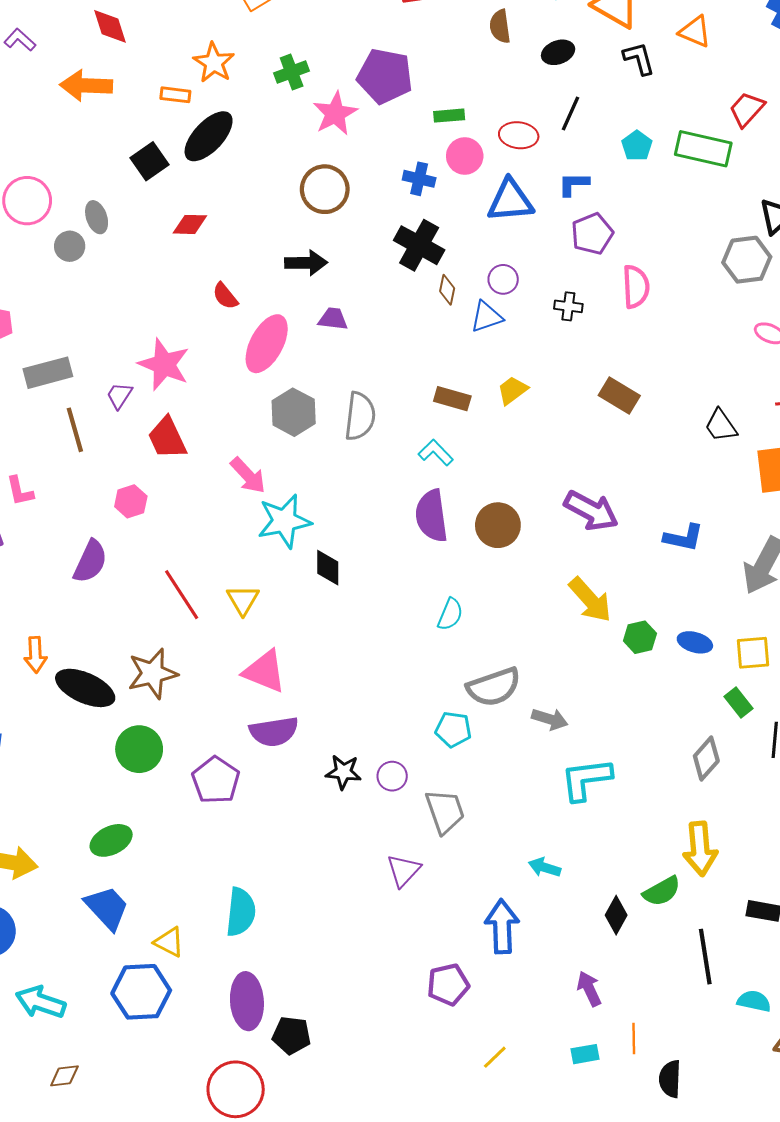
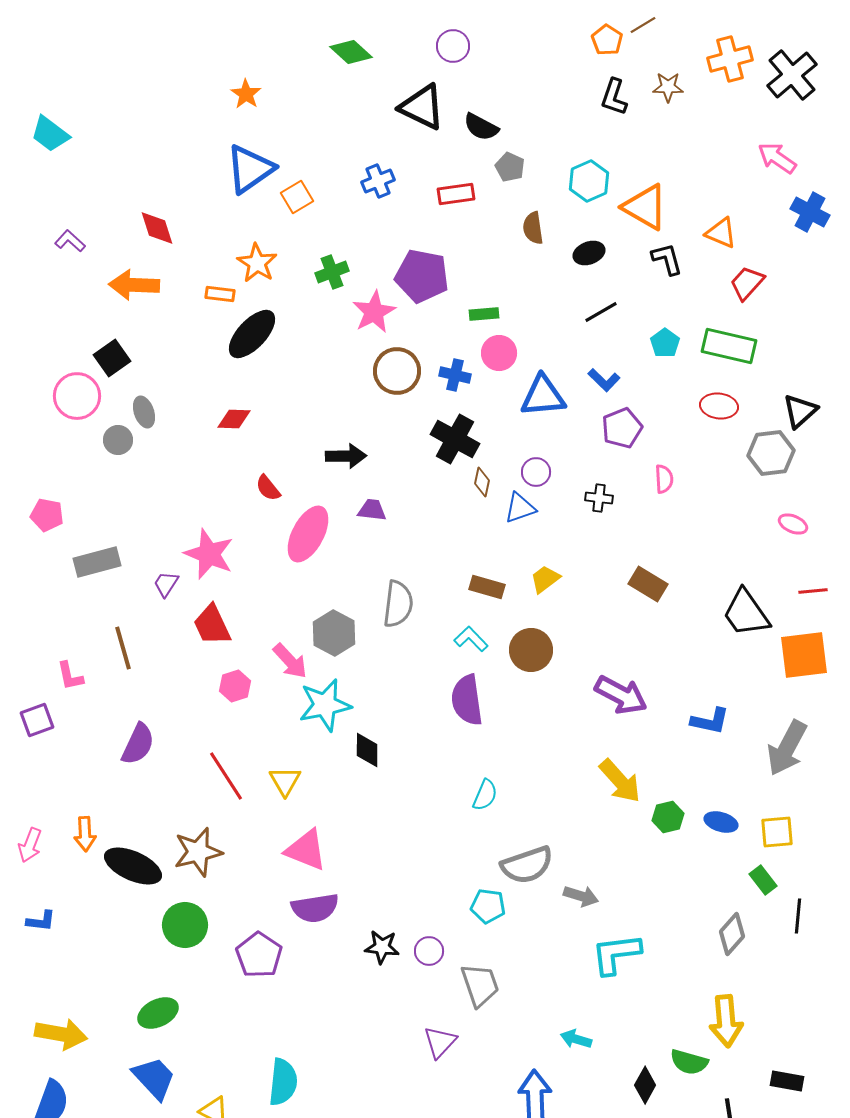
red trapezoid: (747, 109) -> (747, 283), moved
black line: (570, 113) -> (601, 312), turned 36
red ellipse: (519, 135) -> (719, 406), moved
black square: (149, 161) -> (112, 358), moved
blue L-shape: (574, 184) -> (604, 380), turned -136
brown circle: (325, 189) -> (397, 371), moved
pink semicircle: (636, 287) -> (664, 479), size x0.7
gray hexagon: (294, 412) -> (334, 633), moved
black trapezoid: (721, 426) -> (746, 613), size x1.5
brown line: (75, 430) -> (123, 648), moved
pink hexagon: (131, 501) -> (235, 686), moved
brown circle: (498, 525) -> (531, 650), moved
green semicircle: (662, 891) -> (689, 1062), turned 45

